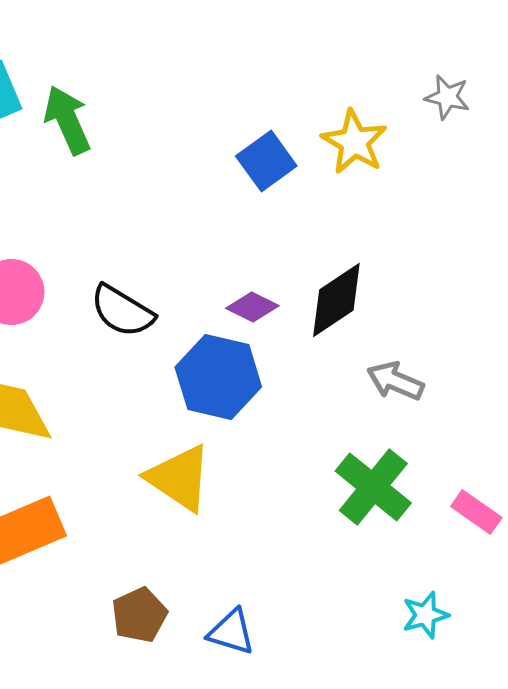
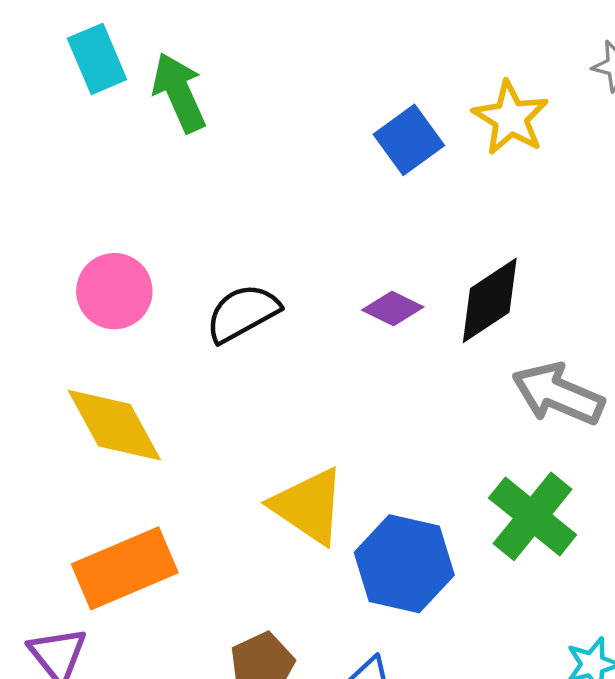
black semicircle: (122, 311) -> (243, 313), turned 120
blue hexagon: (218, 377) -> (404, 564), moved
gray arrow: (395, 381) -> (558, 394), size x1.4

